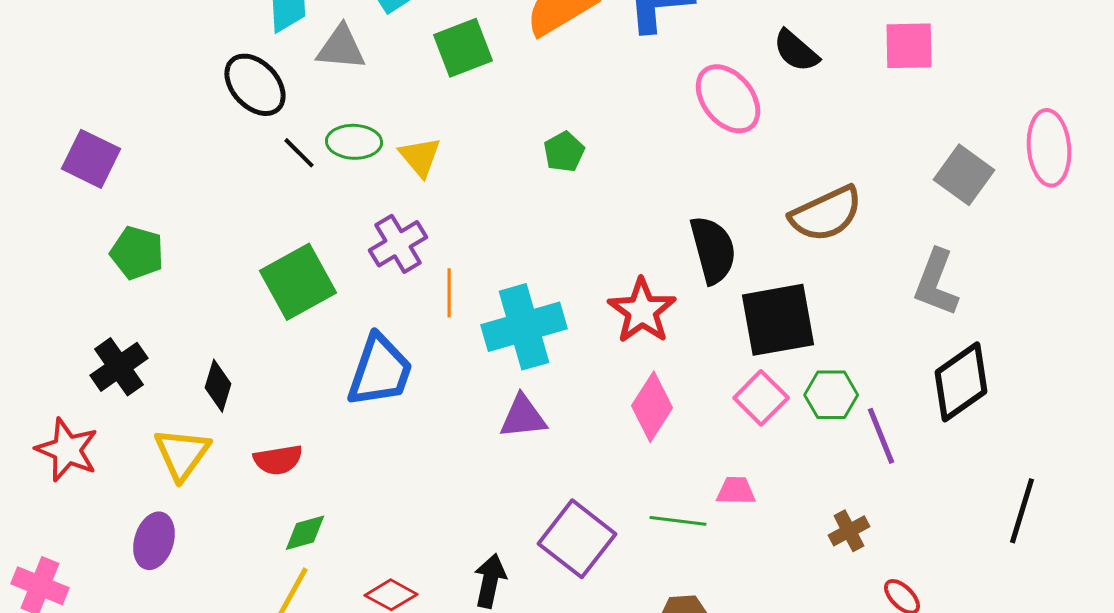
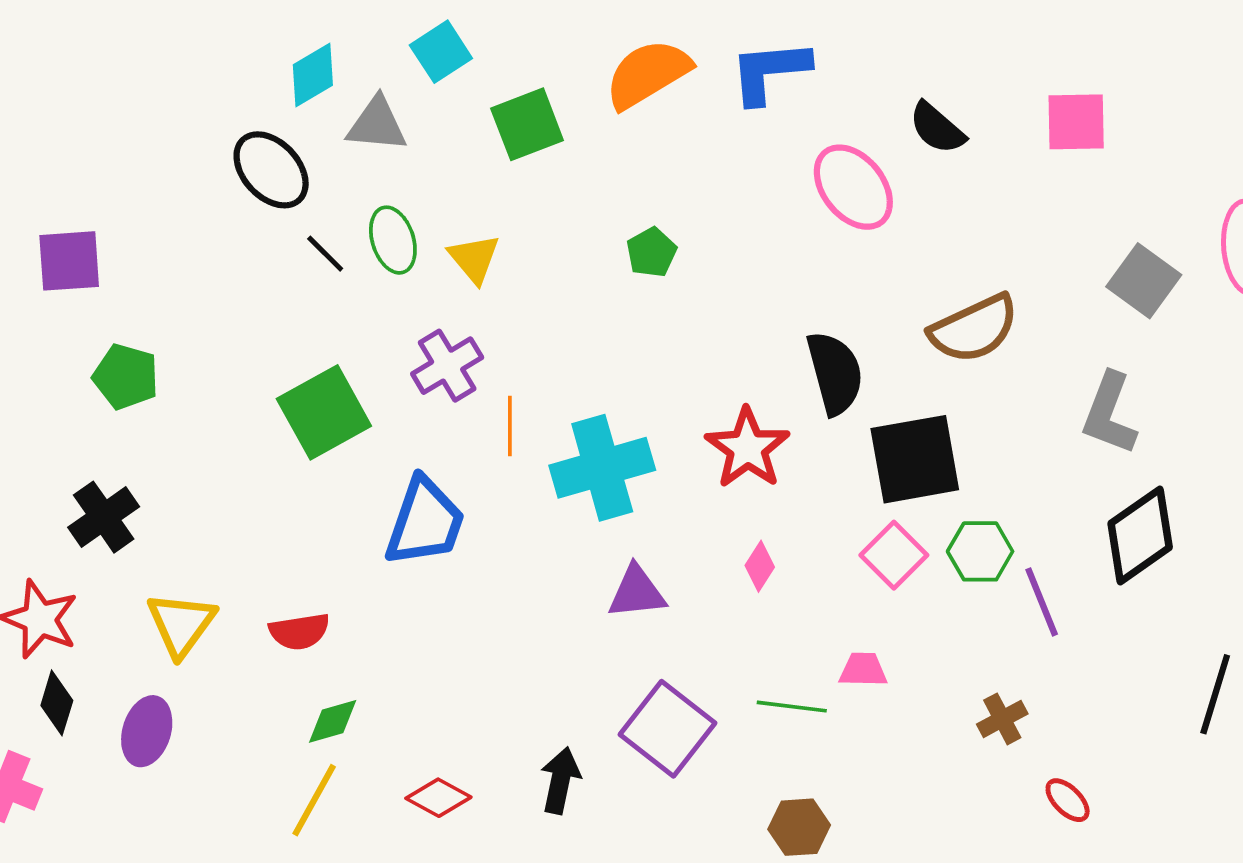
green ellipse: (354, 142) -> (393, 240), turned 70
purple square: (91, 159) -> (69, 261), turned -30
black diamond: (218, 386) -> (57, 703), moved
pink diamond: (652, 407) -> (760, 566), size x0.6
purple triangle: (523, 417) -> (637, 592), moved

